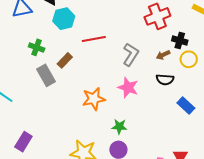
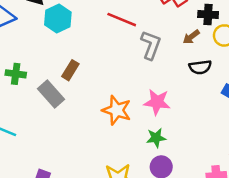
red line: (94, 39) -> (122, 20), moved, turned 45
green cross: (37, 47) -> (16, 74), moved
pink star: (128, 87) -> (157, 102), moved
orange star: (94, 99) -> (117, 110), turned -30

